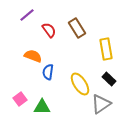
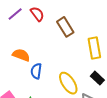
red semicircle: (49, 30) -> (37, 14), moved

